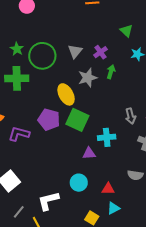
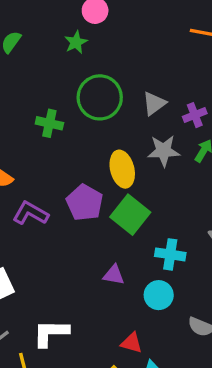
green star: (17, 49) -> (76, 42), moved
green cross: (17, 78) -> (49, 123), size x0.7
purple triangle: (89, 153) -> (114, 275), moved
cyan circle: (79, 183) -> (159, 295), moved
red triangle: (108, 189) -> (132, 343), moved

